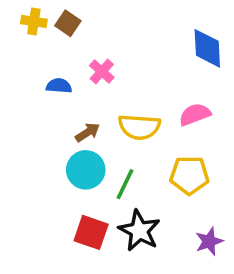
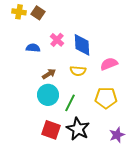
blue diamond: (207, 48) -> (82, 45), moved
yellow semicircle: (139, 127) -> (78, 71), size x0.7

